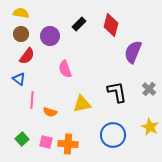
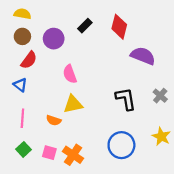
purple semicircle: (133, 52) -> (143, 56), turned 90
pink line: (32, 100) -> (22, 118), moved
yellow triangle: (82, 104) -> (73, 104), moved
orange cross: (68, 144) -> (73, 155), turned 30

